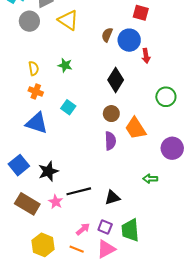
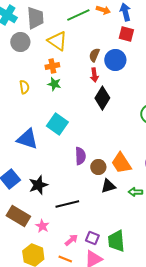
red arrow: (146, 56) -> (94, 75), moved
orange cross: (36, 92) -> (52, 66), moved, turned -32
cyan square: (68, 107) -> (57, 124), size x1.5
brown circle: (111, 114) -> (98, 167), moved
orange trapezoid: (135, 128) -> (121, 163), moved
purple semicircle: (110, 141) -> (80, 156), moved
black triangle: (112, 198) -> (108, 186), moved
pink star: (56, 202) -> (42, 226), moved

